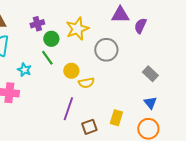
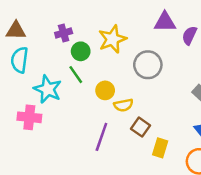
cyan star: (24, 70) -> (48, 89), size x1.6
brown square: (89, 127) -> (141, 127), moved, turned -35

